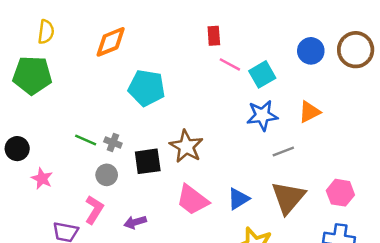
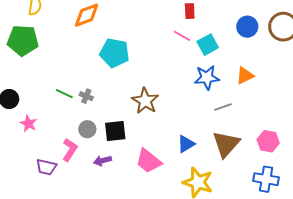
red rectangle: (214, 36) -> (190, 11), moved
black square: (148, 161) -> (115, 131), moved
gray circle: (107, 175) -> (87, 129), moved
pink trapezoid: (192, 200) -> (148, 161), moved

